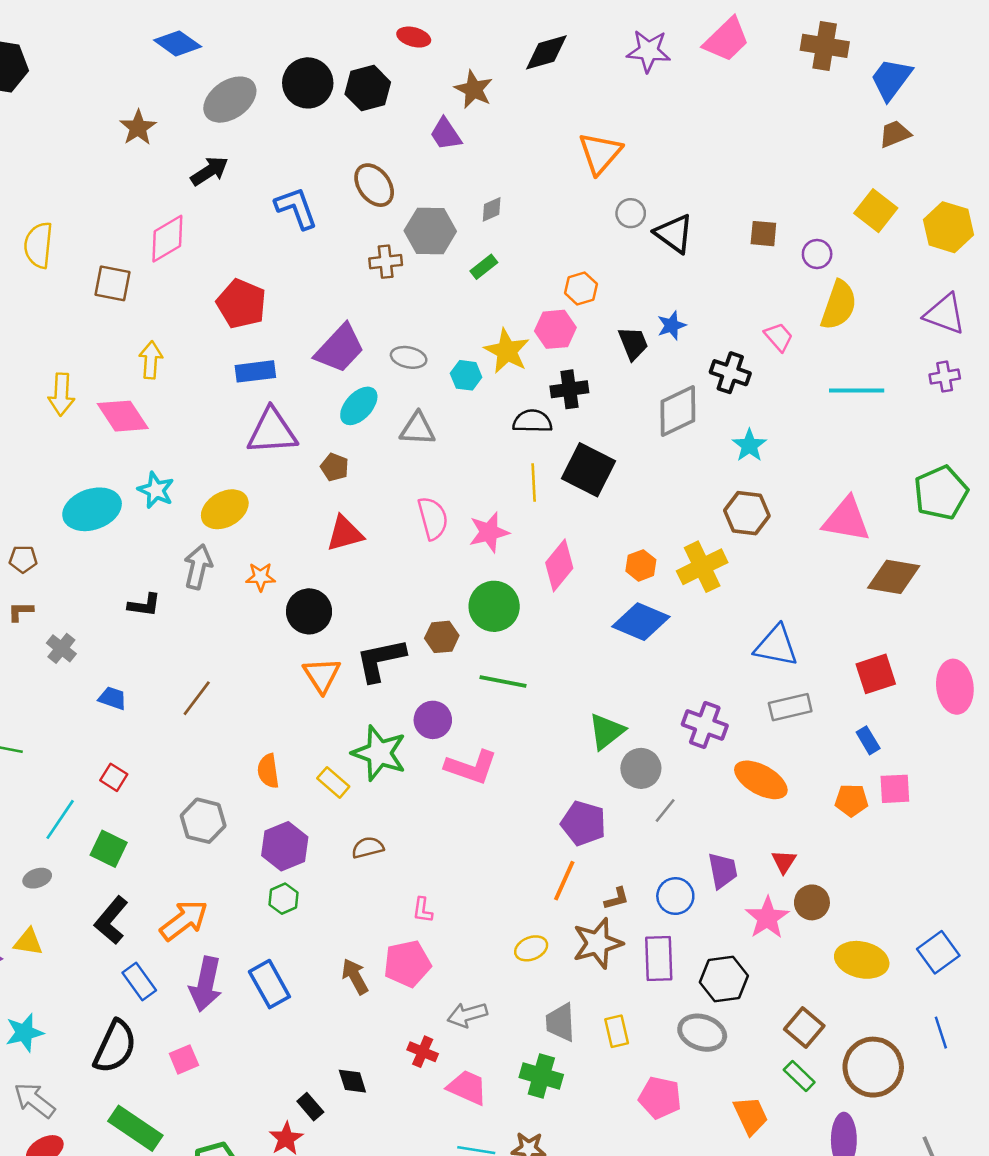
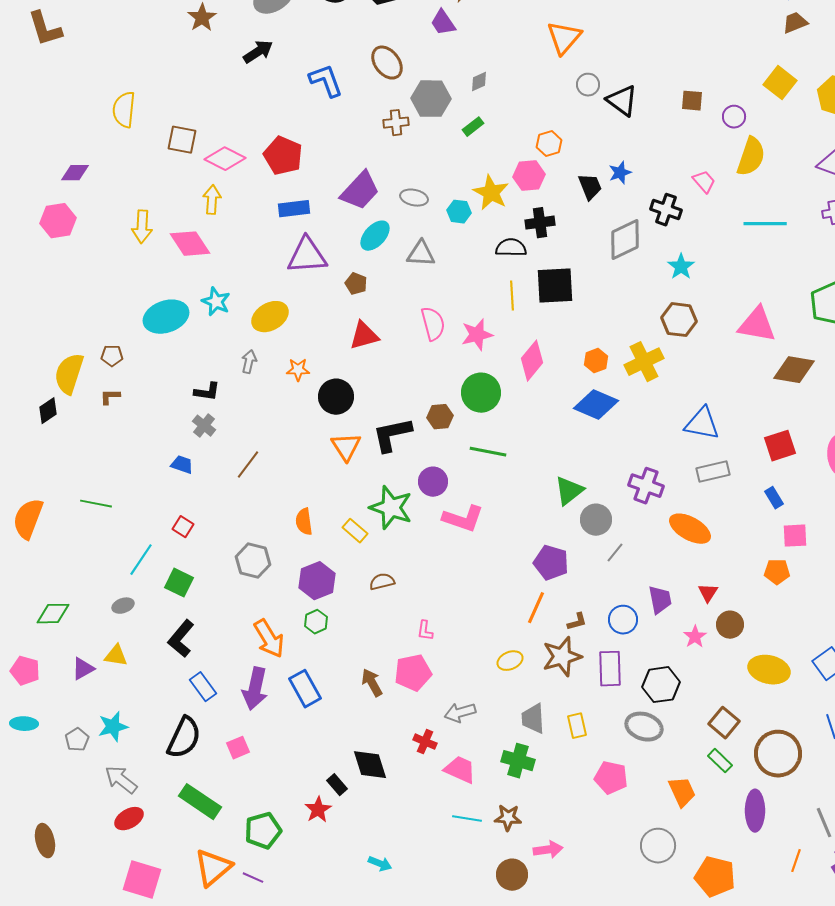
pink diamond: (167, 239) -> (225, 159), moved, turned 57
black square: (589, 470) -> (555, 286), turned -30
gray arrow: (198, 567) -> (249, 362), size x0.7
gray cross: (61, 648) -> (204, 426), moved
orange pentagon: (851, 800) -> (777, 572), moved
pink star: (767, 918) -> (695, 637), size x0.7
orange arrow: (184, 920) -> (269, 639), moved, turned 96
black diamond: (352, 1081) -> (370, 765), size x1.5

